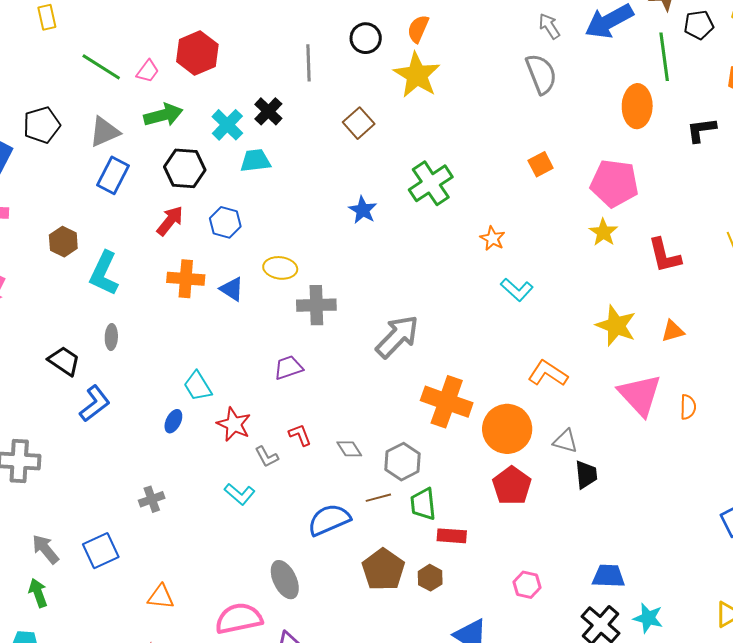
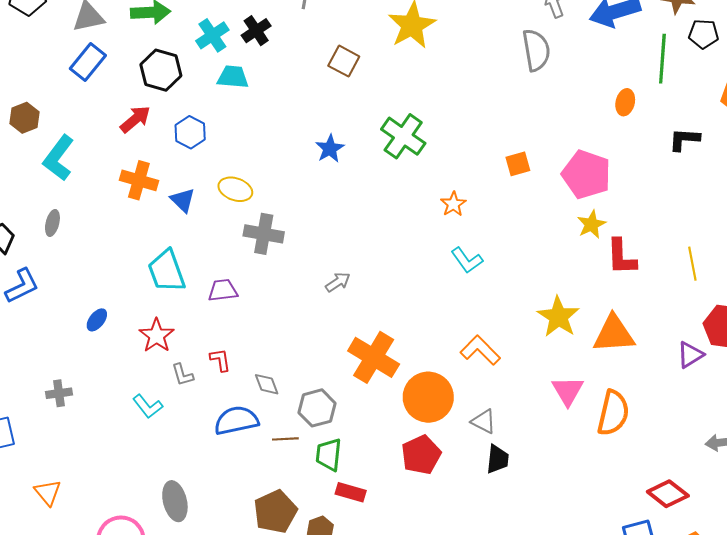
orange ellipse: (637, 106) -> (625, 102), size x0.6
brown square: (359, 123) -> (344, 61), turned -32
orange square: (541, 164) -> (518, 164), moved
green cross: (431, 183) -> (403, 136), turned -33
yellow star: (603, 232) -> (591, 224), moved
orange triangle: (673, 331) -> (614, 334), size x1.8
gray arrow: (397, 337) -> (338, 282), size x0.5
cyan trapezoid: (198, 386) -> (167, 271), moved, size x1.4
pink triangle: (640, 395) -> (568, 391), size x0.7
orange semicircle: (688, 407) -> (613, 413), size x1.8
blue semicircle: (329, 520) -> (236, 420), moved
orange triangle: (161, 597) -> (48, 492), turned 32

